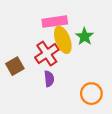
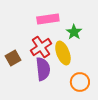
yellow ellipse: (63, 40) -> (63, 53), moved
purple semicircle: (49, 79) -> (43, 69), size x1.6

